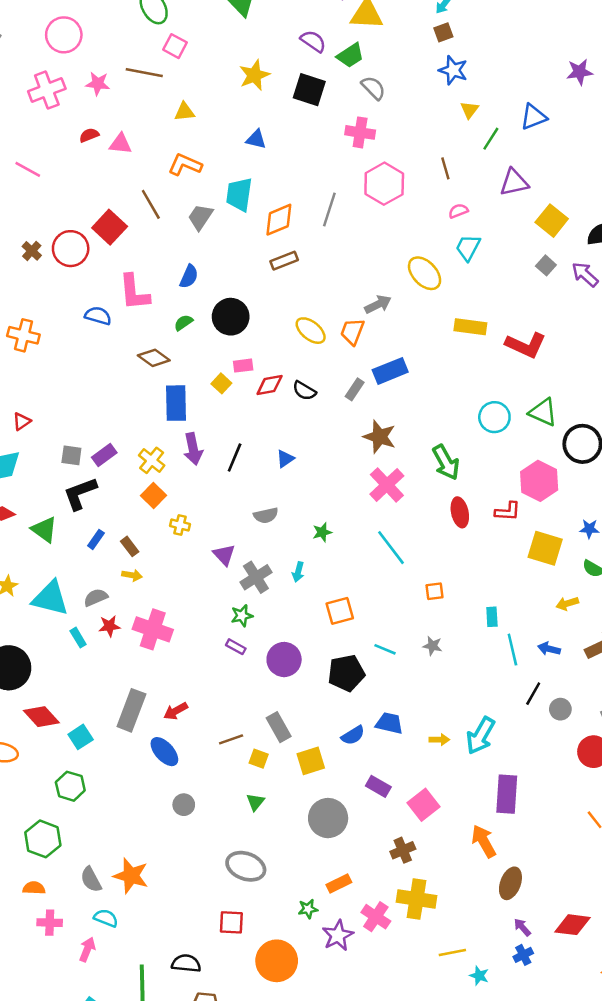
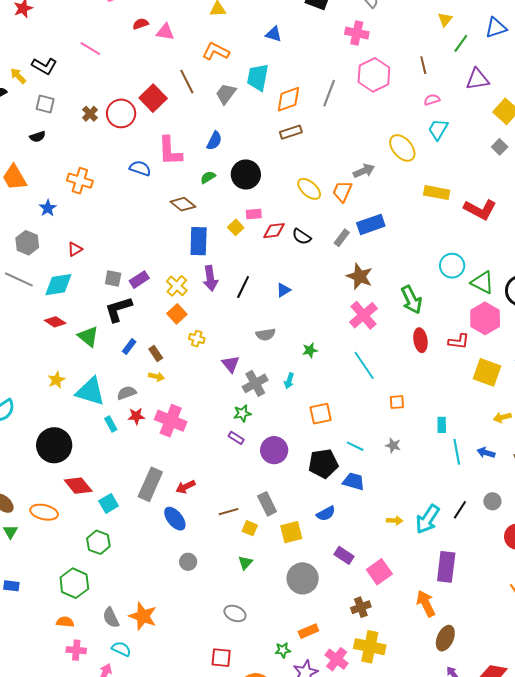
green triangle: (543, 412) -> (482, 282), moved
black line: (533, 694) -> (460, 510), moved
blue trapezoid: (389, 723) -> (354, 481), moved
gray ellipse: (246, 866) -> (235, 613), size x0.7

